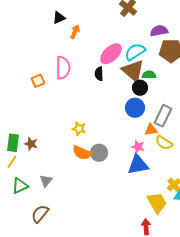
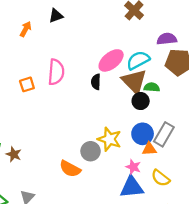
orange arrow: (75, 32) -> (26, 29), moved
blue circle: (135, 108) -> (143, 134), moved
yellow star: (79, 129) -> (109, 139), moved, size x1.5
yellow semicircle: (164, 143) -> (161, 178), moved
gray circle: (99, 153) -> (91, 151), moved

